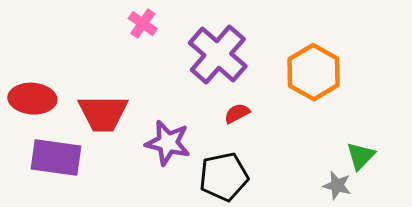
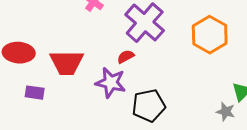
red semicircle: (237, 113) -> (126, 57), moved
purple rectangle: (56, 157) -> (35, 93), size x0.6

